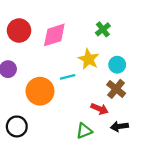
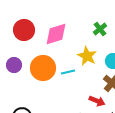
orange circle: (40, 91) -> (43, 68), moved

